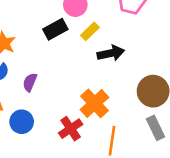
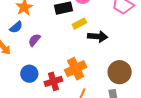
yellow rectangle: (90, 31) -> (79, 24), moved
blue circle: (22, 122) -> (29, 74), moved

